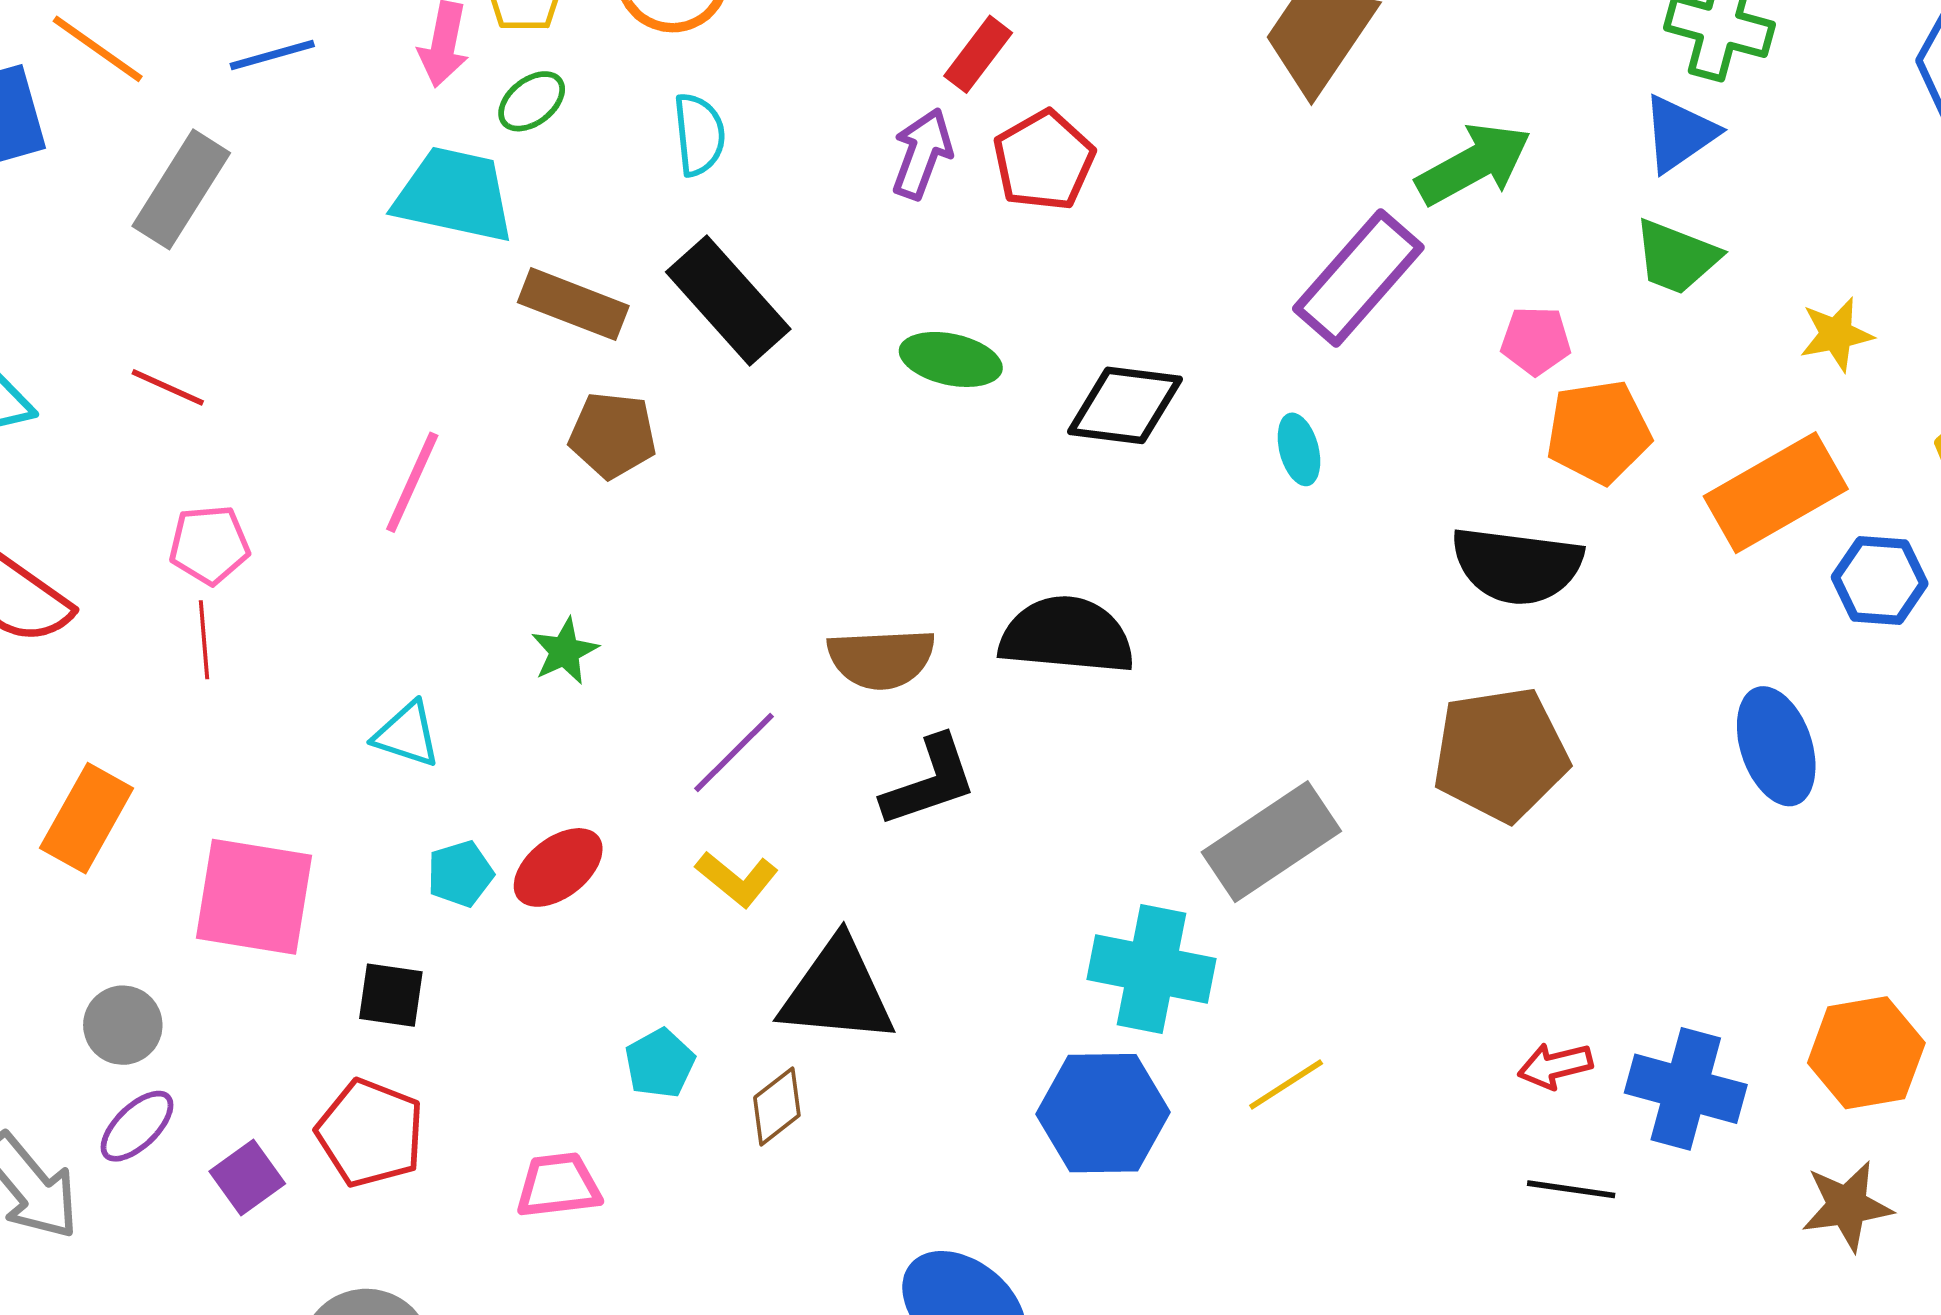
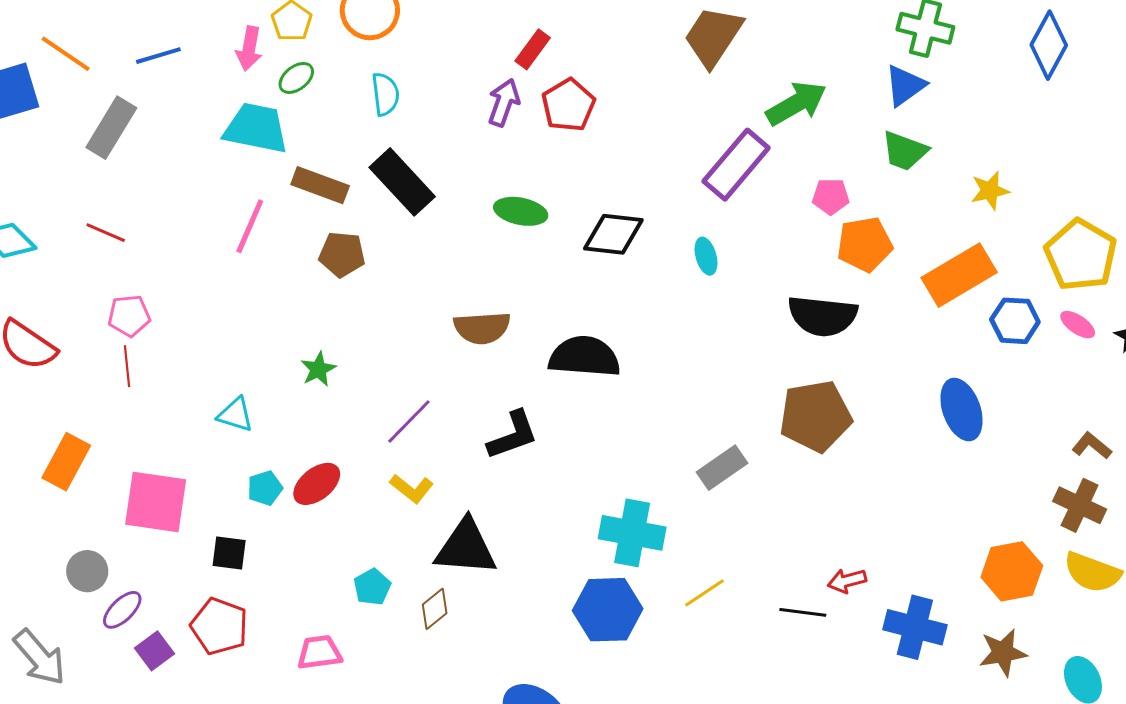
pink line: (412, 482) -> (250, 226), moved
brown semicircle: (881, 659) -> (482, 328), moved
gray rectangle: (1271, 842) -> (722, 468), moved, size x0.7
blue cross: (1686, 1089) -> (915, 627), moved
purple ellipse: (137, 1126) -> (122, 610), moved
black line: (1571, 1189) -> (803, 612), moved

